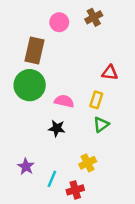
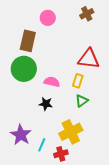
brown cross: (94, 17) -> (87, 14), moved
red triangle: (110, 73) -> (89, 59), size x1.6
yellow cross: (88, 163) -> (71, 132), size x1.6
purple star: (26, 167) -> (21, 135), size x1.5

